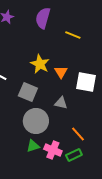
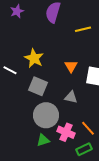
yellow line: (73, 35) -> (83, 29), turned -35
yellow star: (40, 64) -> (34, 58), moved
pink cross: (53, 150) -> (66, 132), moved

